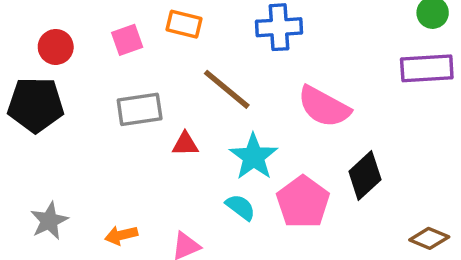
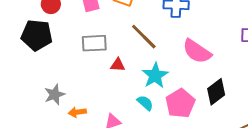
gray star: (49, 221) -> (55, 94), moved

